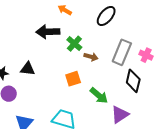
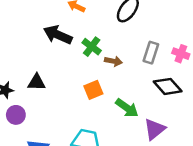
black arrow: (48, 32) -> (58, 35), turned 30
gray rectangle: (122, 52) -> (151, 53), size x0.7
black diamond: (133, 81) -> (168, 86), turned -50

